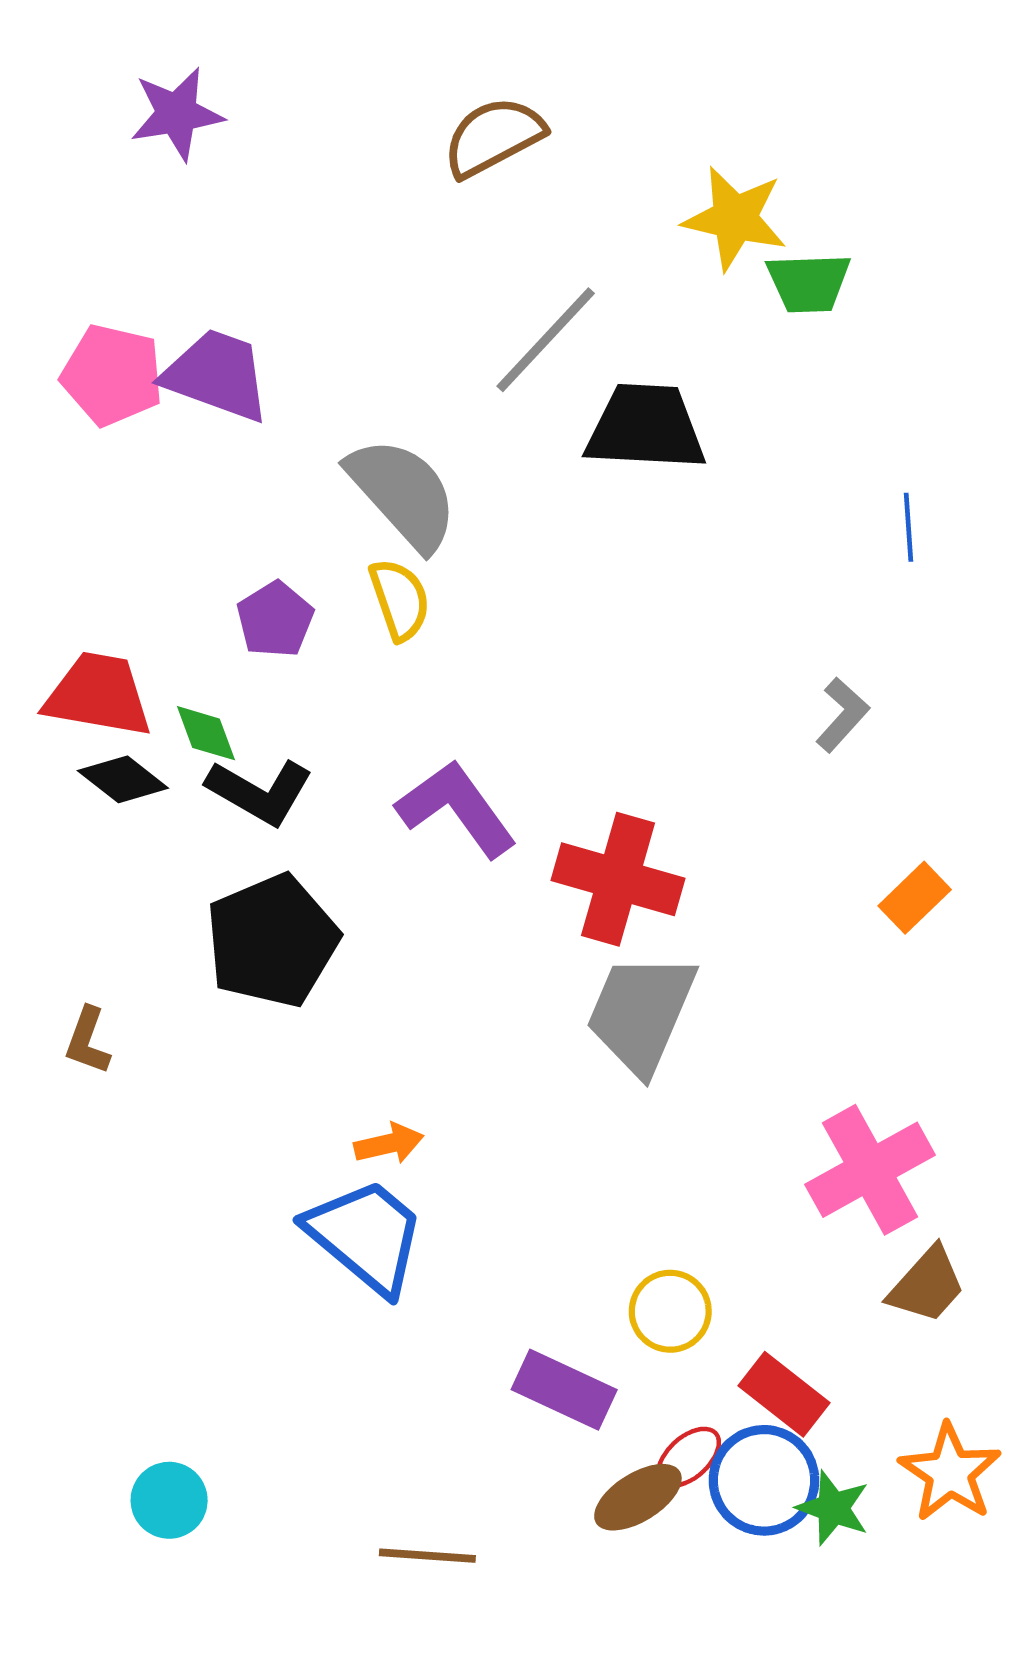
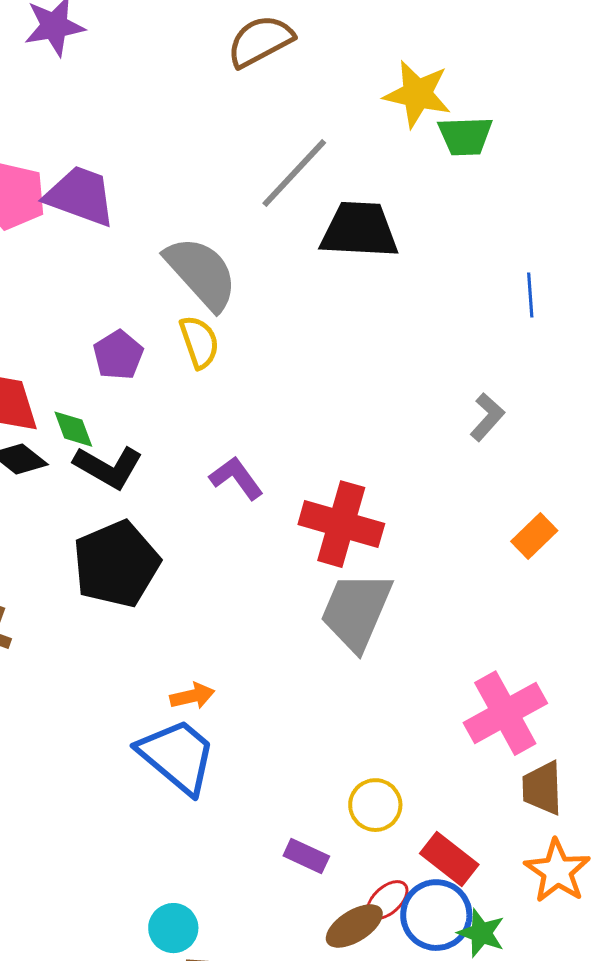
purple L-shape: (457, 809) -> (236, 478), size x0.7
brown trapezoid: (927, 1285) -> (542, 788), turned 136
purple rectangle: (564, 1390) -> (306, 856), size x0.7
orange star: (950, 1473) -> (557, 871), moved
cyan circle: (169, 1500) -> (173, 928), moved

